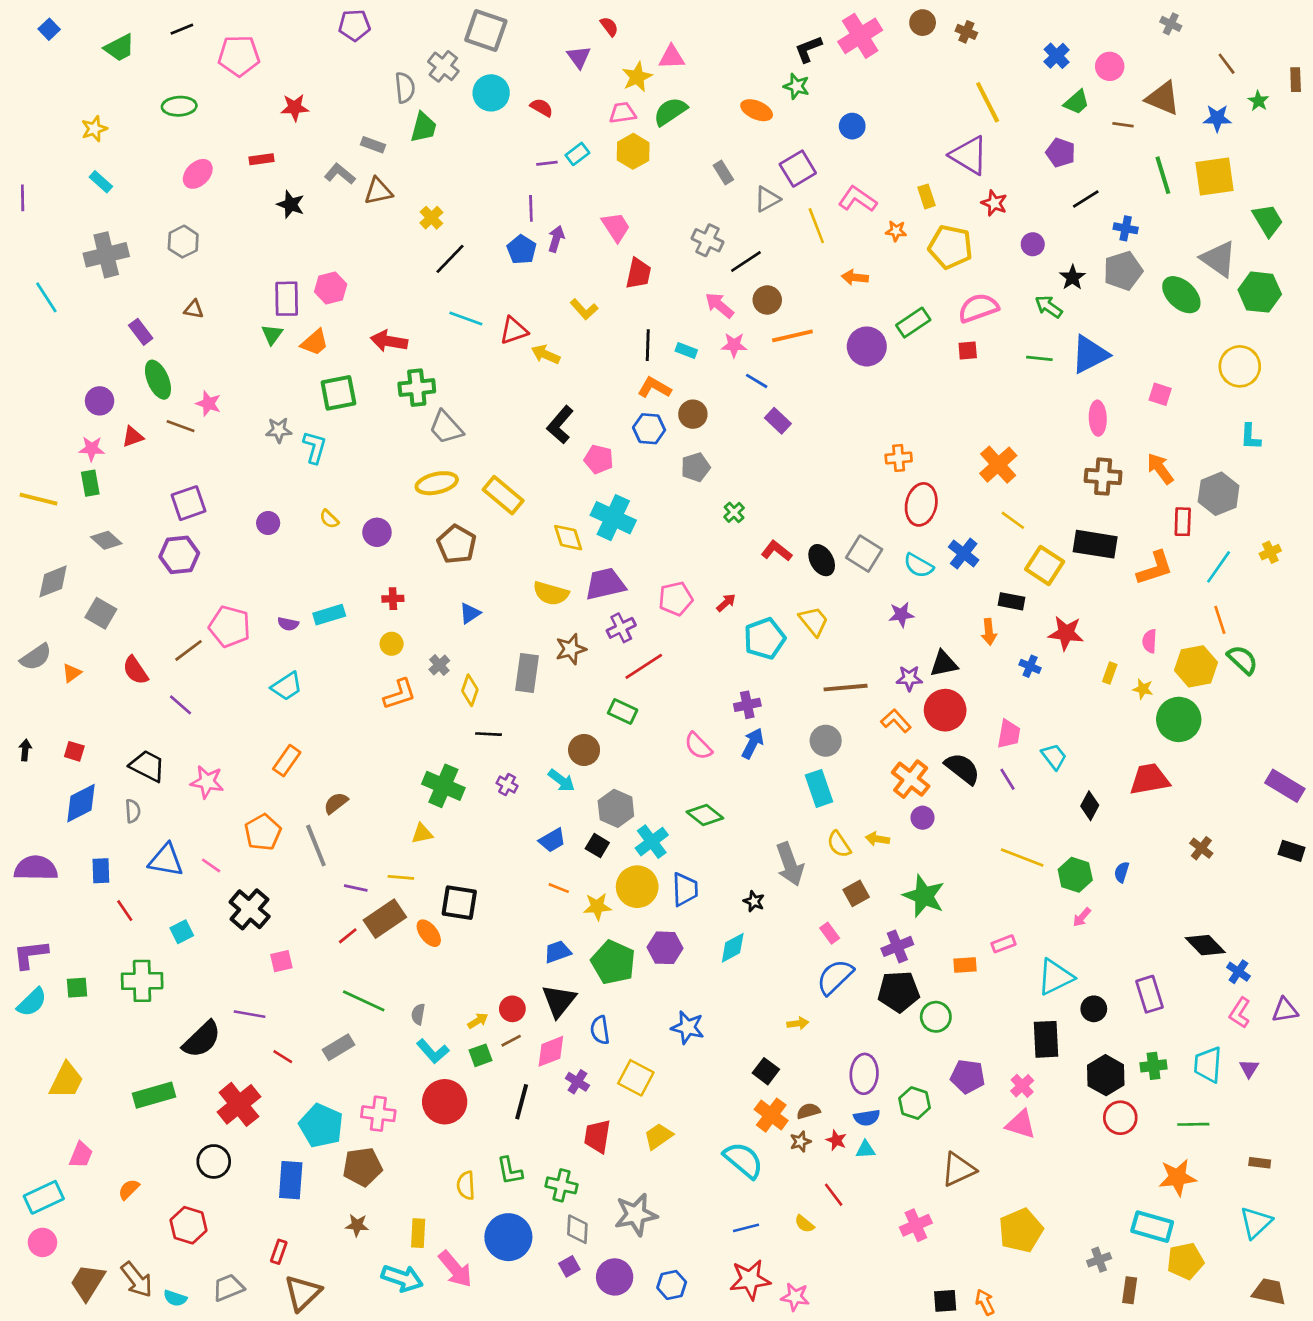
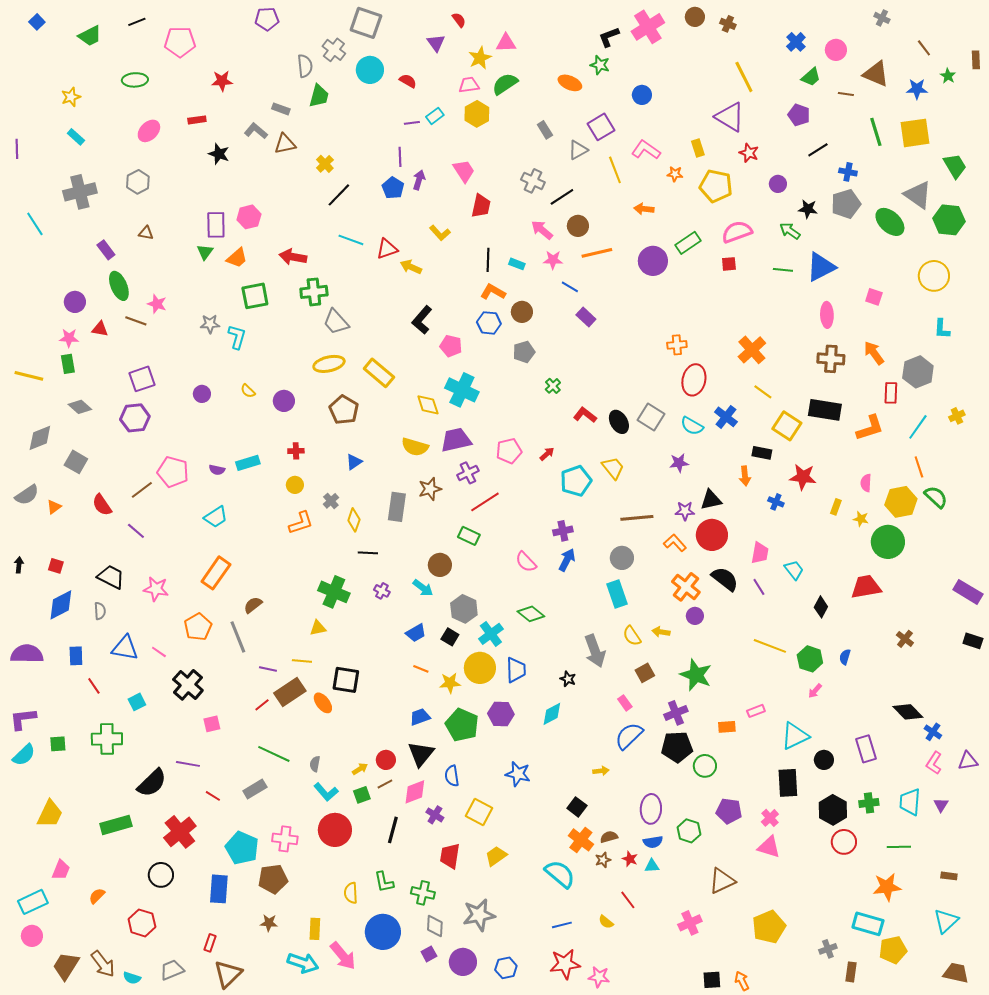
black star: (1073, 277) -> (808, 209), turned -30
red triangle: (133, 437) -> (100, 329), turned 30
orange rectangle: (287, 761) -> (216, 573), size x1.4

